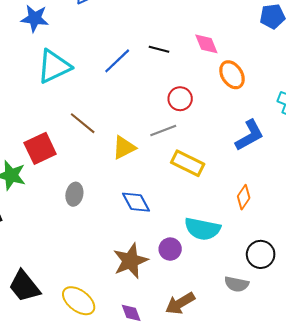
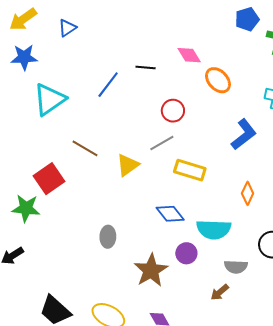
gray ellipse: (74, 194) -> (108, 237), moved
blue diamond: (136, 202) -> (170, 214), moved
gray semicircle: (237, 284) -> (236, 267), moved
brown arrow: (180, 303) -> (220, 292), moved, size x0.7

